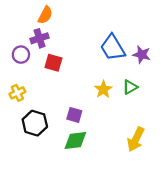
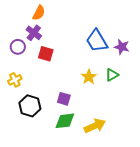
purple cross: (39, 38) -> (34, 33), turned -35
yellow arrow: (136, 139) -> (95, 126), moved, turned -140

